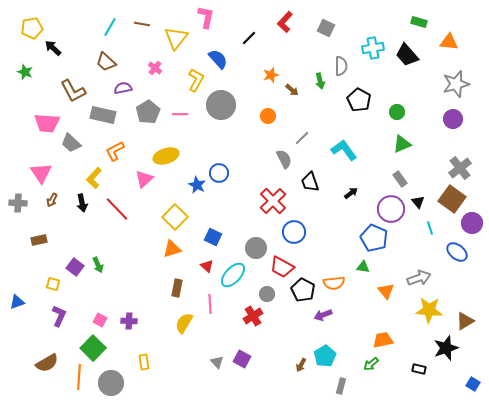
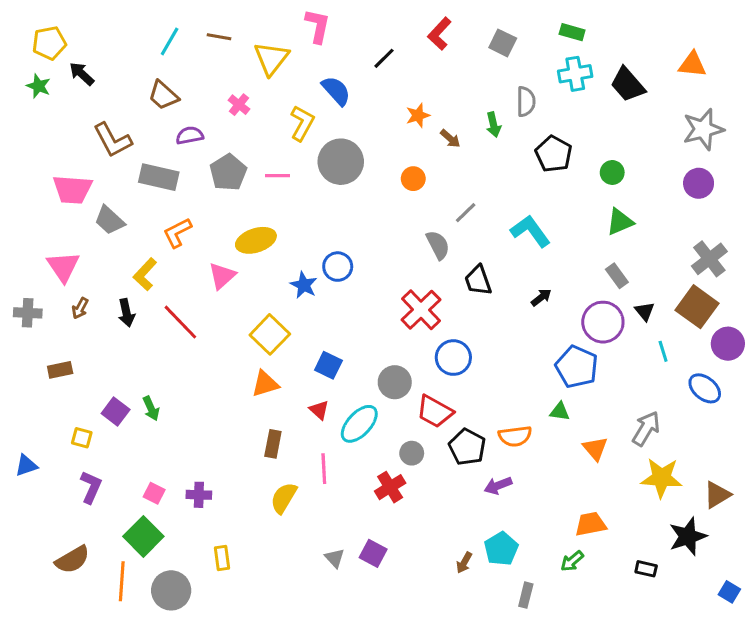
green rectangle: (419, 22) -> (572, 32), moved
green star: (25, 72) -> (38, 86), moved
gray arrow: (419, 278) -> (646, 428), turned -40

